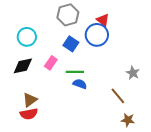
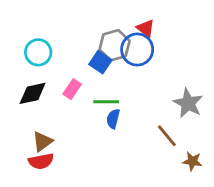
gray hexagon: (68, 15) -> (115, 45), moved
gray star: (133, 73) -> (188, 103), size x1.5
blue semicircle: (80, 84) -> (113, 119), turned -96
brown star: (128, 120) -> (192, 161), moved

